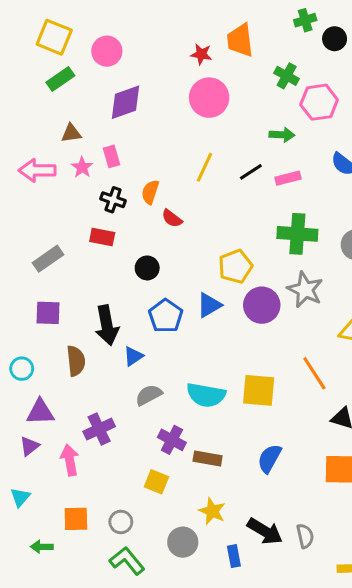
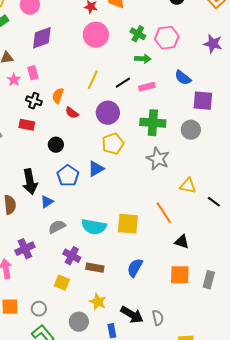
green cross: (287, 76) -> (138, 34), moved
purple circle: (262, 305) -> (108, 113), moved

